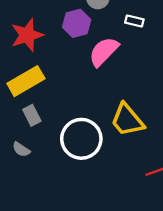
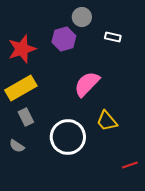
pink semicircle: (104, 52) -> (87, 84), moved
yellow trapezoid: (127, 120) -> (107, 121), size x0.7

